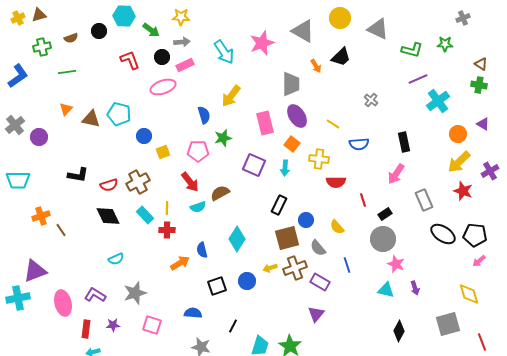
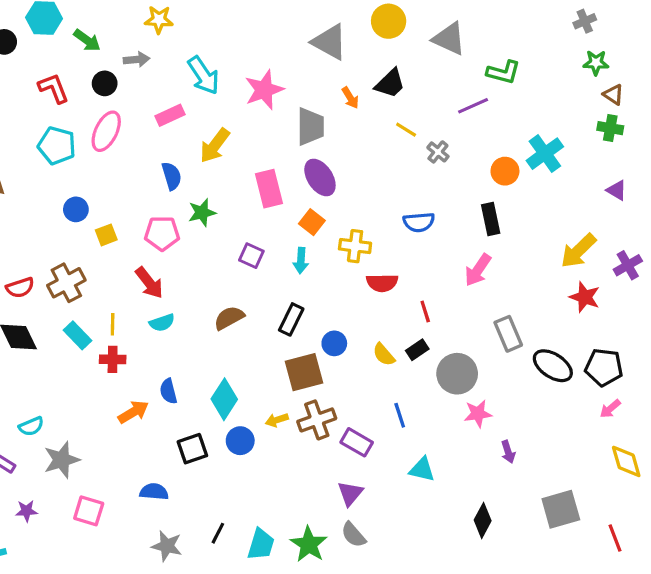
yellow star: (181, 17) -> (159, 20), moved
pink star: (262, 43) -> (264, 90), moved
green star: (445, 44) -> (596, 63), moved
pink rectangle: (185, 65) -> (170, 115), moved
purple line: (418, 79) -> (473, 106), moved
pink ellipse: (163, 87) -> (106, 131), turned -45
cyan pentagon: (119, 114) -> (57, 146), moved
yellow line: (333, 124) -> (406, 130), moved
orange circle: (458, 134) -> (505, 171), moved
purple square: (254, 165) -> (251, 256), size x0.7
brown semicircle: (220, 193) -> (229, 318), moved
gray rectangle: (424, 200) -> (508, 334), moved
black rectangle: (385, 214) -> (417, 350), moved
cyan diamond: (237, 239) -> (224, 399), moved
gray semicircle: (318, 248) -> (353, 535), moved
cyan semicircle: (116, 259) -> (31, 426), moved
pink star: (396, 264) -> (478, 414), turned -30
cyan triangle: (386, 290) -> (422, 469), moved
yellow diamond: (469, 294) -> (626, 461), moved
black line: (233, 326) -> (218, 533), moved

